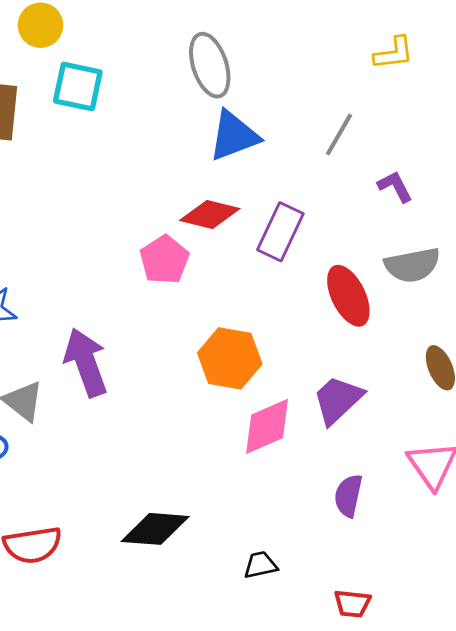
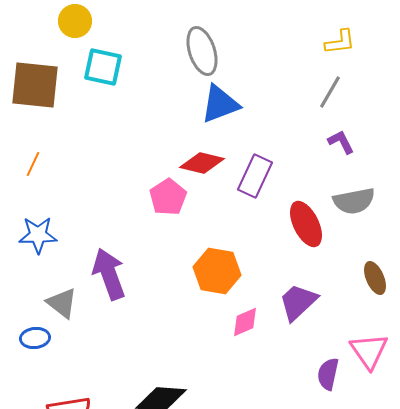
gray line: (339, 134) -> (330, 92), moved
pink diamond: (267, 426) -> (245, 322), size x0.7
purple semicircle: (348, 496) -> (328, 374), moved

